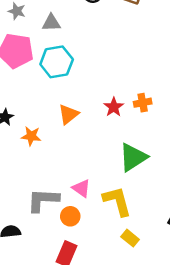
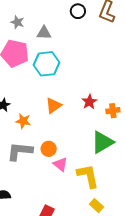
orange cross: (143, 103) -> (113, 111), moved
gray L-shape: (43, 200) -> (20, 151), moved
orange circle: (70, 216) -> (49, 149), moved

